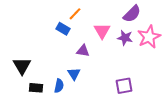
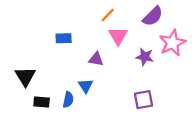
orange line: (75, 14) -> (108, 15), moved
blue rectangle: (63, 29) -> (64, 38), moved, turned -32
purple star: (125, 38) -> (145, 57), moved

